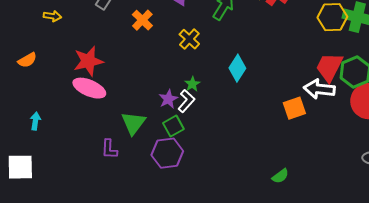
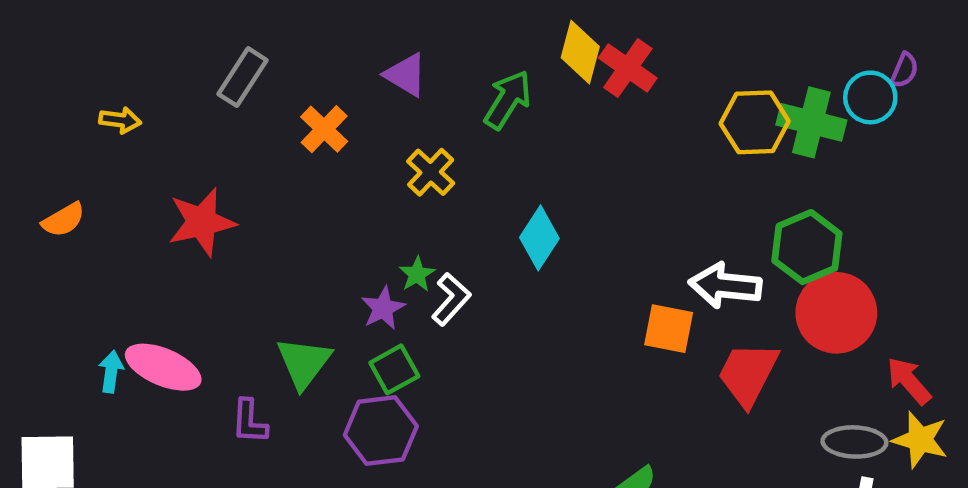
red trapezoid: (329, 67) -> (748, 374), moved
green star: (192, 84) -> (417, 274), moved
pink ellipse: (89, 88) -> (163, 367), moved
white L-shape: (186, 101) -> (451, 299), moved
orange square: (294, 108) -> (669, 329), turned 30
cyan arrow: (35, 121) -> (111, 372), moved

